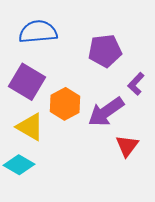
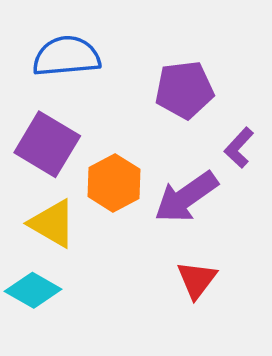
red triangle: (127, 146) -> (197, 280), moved

